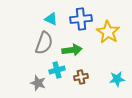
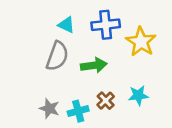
cyan cross: (57, 70) -> (78, 111), moved
brown cross: (81, 77) -> (106, 101), turned -32
cyan star: (117, 79) -> (138, 95), moved

